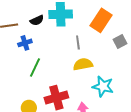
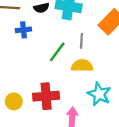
green line: (35, 67) -> (57, 52), moved

